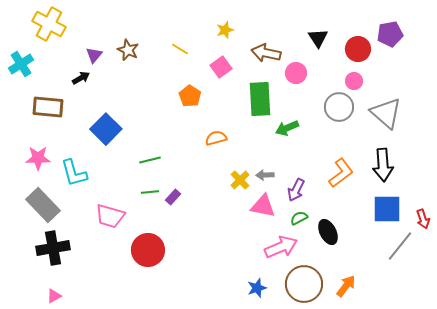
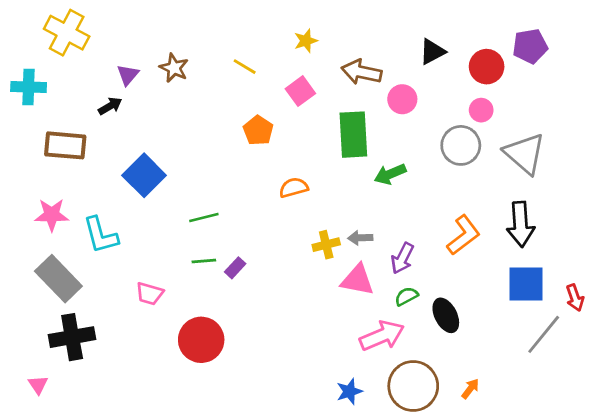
black triangle: (318, 38) -> (432, 52), turned 35
cyan cross: (21, 64) -> (29, 87), turned 35
yellow cross: (240, 180) -> (326, 245), turned 30
pink trapezoid: (110, 216) -> (150, 294), size x0.7
orange arrow: (346, 286) -> (470, 389), size x0.7
pink triangle: (54, 296) -> (38, 385), moved, turned -35

